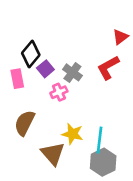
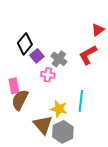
pink rectangle: (17, 79) -> (14, 86), moved
pink cross: (59, 92) -> (48, 75), turned 32
cyan line: (100, 140) -> (81, 101), moved
gray hexagon: (103, 162) -> (63, 132), moved

